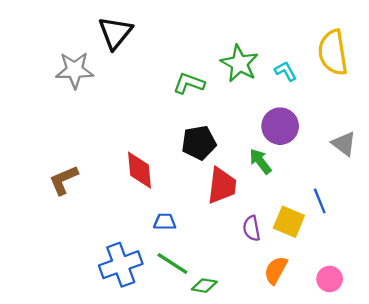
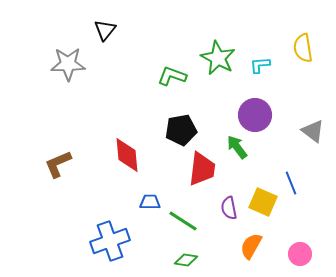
black triangle: (115, 33) -> (105, 30), size x0.7
yellow semicircle: (333, 53) -> (303, 48), size x0.7
cyan L-shape: (286, 71) -> (260, 65), turned -65
green line: (172, 264) -> (183, 221), moved

